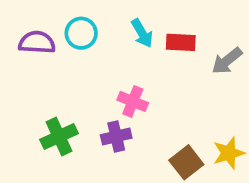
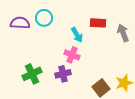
cyan arrow: (142, 33) -> (77, 35), moved
gray arrow: (227, 61) -> (123, 33), turned 108

